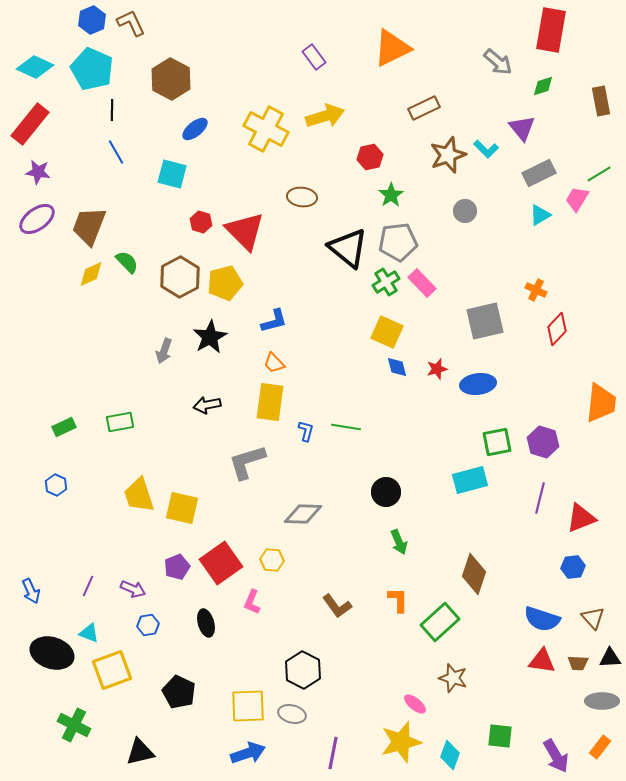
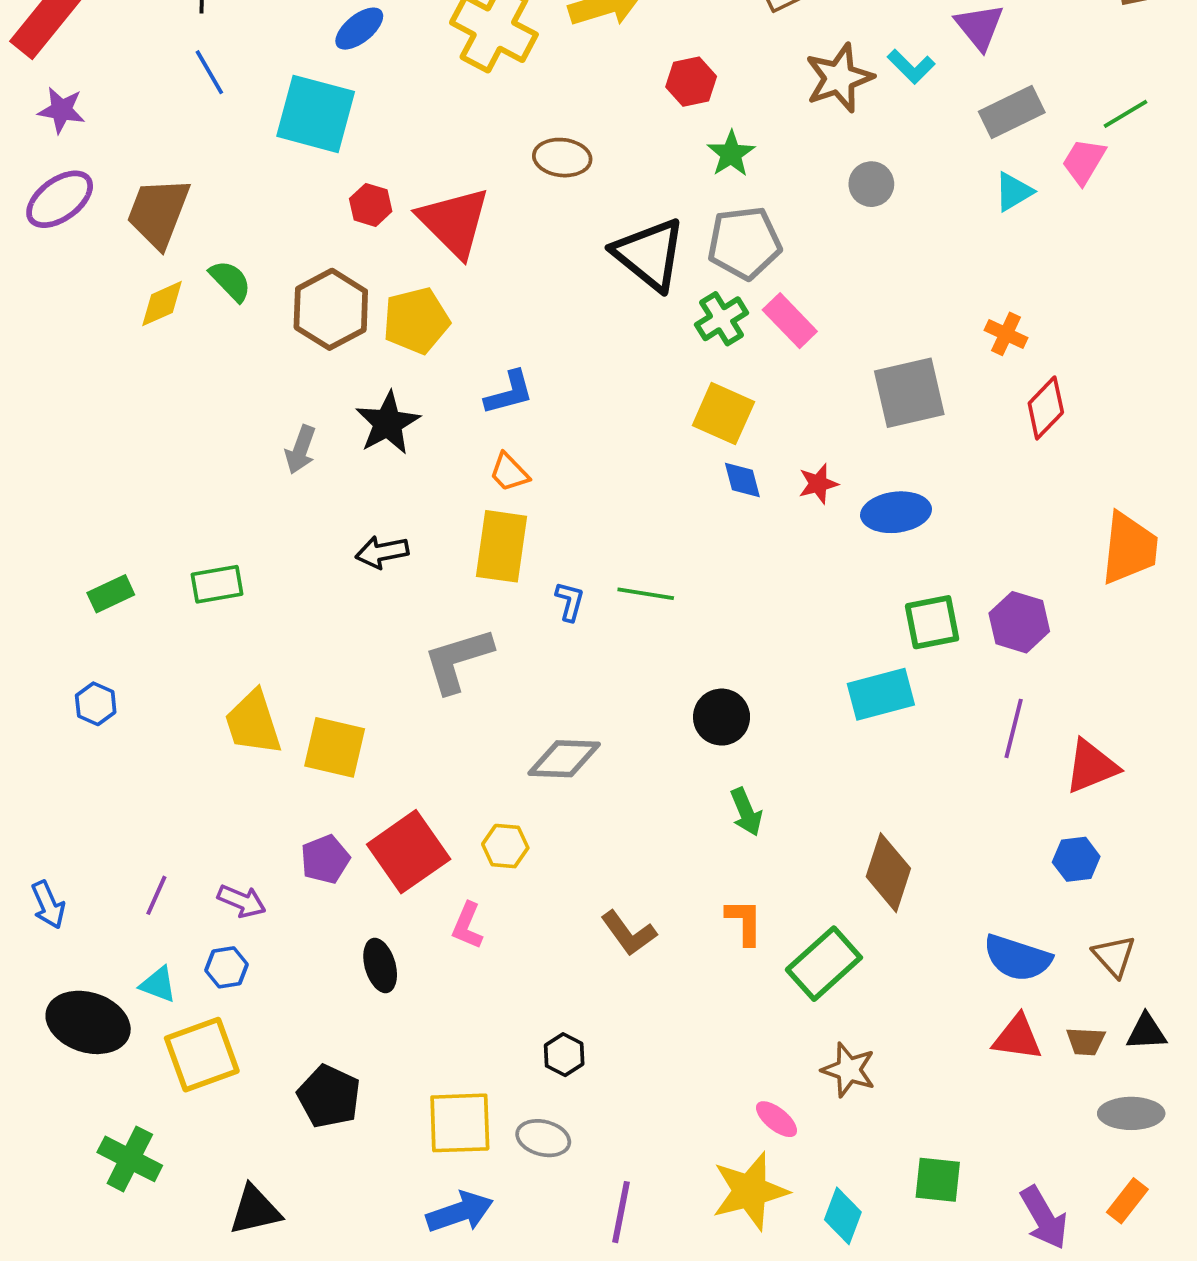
cyan square: (172, 174) -> (316, 114), size x1.4
blue hexagon: (148, 625) -> (227, 967), moved
black hexagon: (303, 670) -> (564, 1055), size x0.6

